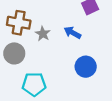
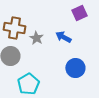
cyan pentagon: (34, 84) -> (28, 84), turned -30

